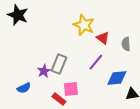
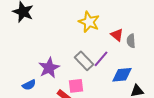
red triangle: (103, 38) -> (117, 35), moved
gray rectangle: (59, 64) -> (84, 61), moved, turned -66
purple star: (44, 71) -> (49, 68), size x1.5

